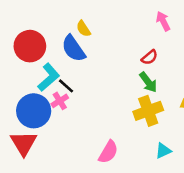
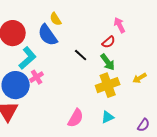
pink arrow: (163, 21) -> (120, 25), moved
black line: (66, 86) -> (81, 55), moved
cyan triangle: (163, 151) -> (108, 117), moved

